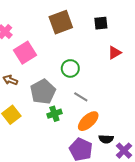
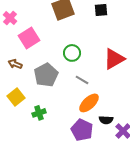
red triangle: (115, 53) -> (114, 59), moved, size x1.6
green cross: (54, 114) -> (39, 113), moved

